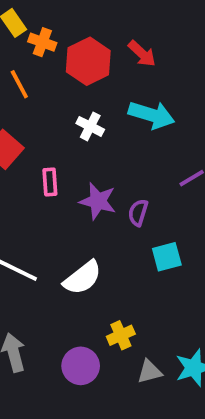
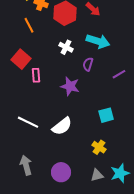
pink rectangle: (50, 182) -> (36, 75), moved
purple semicircle: (138, 213) -> (88, 64), moved
yellow cross: (121, 335) -> (99, 147), moved, turned -32

